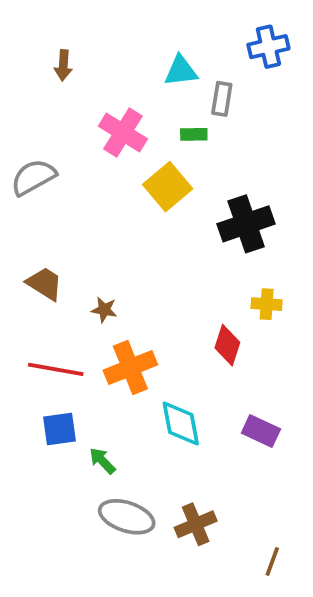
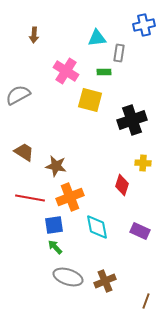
yellow square: (168, 187) -> (90, 100), turned -35
brown star: (104, 310) -> (56, 166), size x1.5
blue square: (59, 429) -> (54, 225), moved

